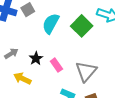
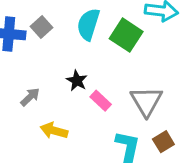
cyan semicircle: (51, 24) -> (88, 24), moved
black star: (36, 58) -> (77, 81), moved

